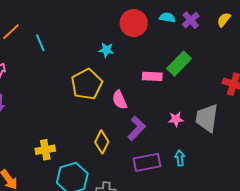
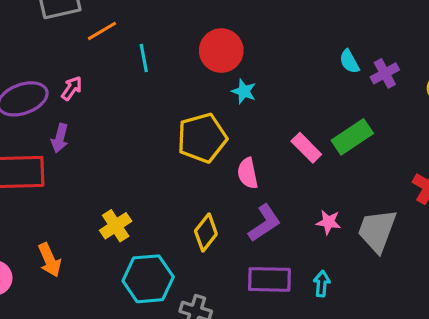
cyan semicircle: (167, 18) -> (349, 61), turned -140
red circle: (134, 23) -> (221, 51), moved
pink rectangle: (152, 76) -> (306, 148), turned 30
yellow cross: (45, 150) -> (116, 226), turned -36

